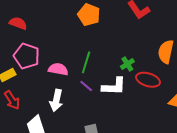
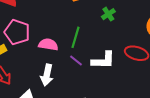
green cross: (127, 64) -> (108, 14), moved

